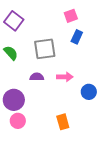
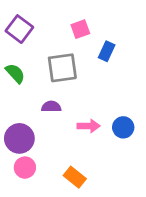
pink square: (71, 16) -> (80, 29), moved
pink arrow: (65, 77) -> (89, 126), moved
orange rectangle: (63, 122) -> (75, 177), moved, turned -35

